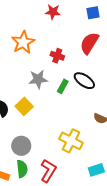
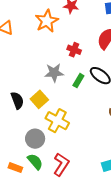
orange star: (23, 42) -> (47, 21), moved
yellow cross: (71, 141) -> (57, 121), moved
green semicircle: (22, 169) -> (35, 162), turned -36

